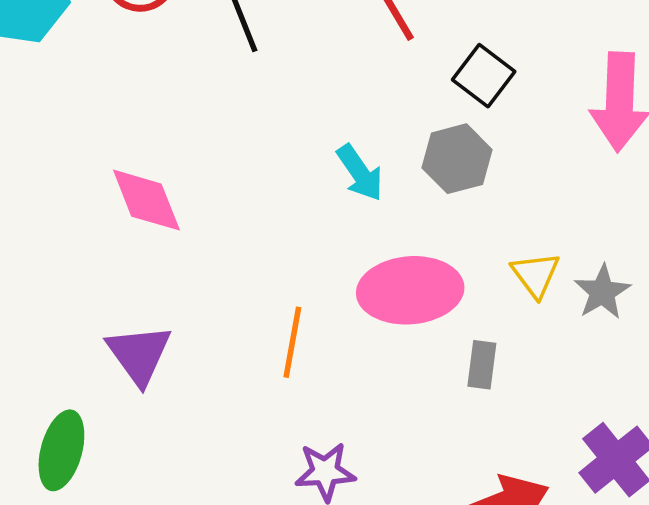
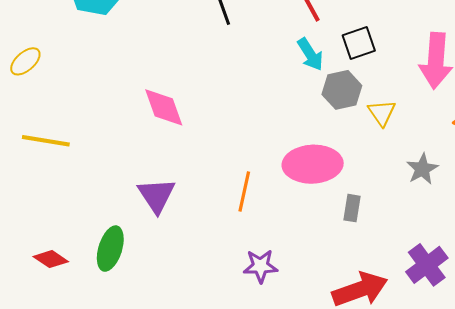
black square: (484, 76) -> (359, 43), turned 32
cyan arrow: (360, 173) -> (310, 54), moved
yellow triangle: (536, 275) -> (382, 113), moved

